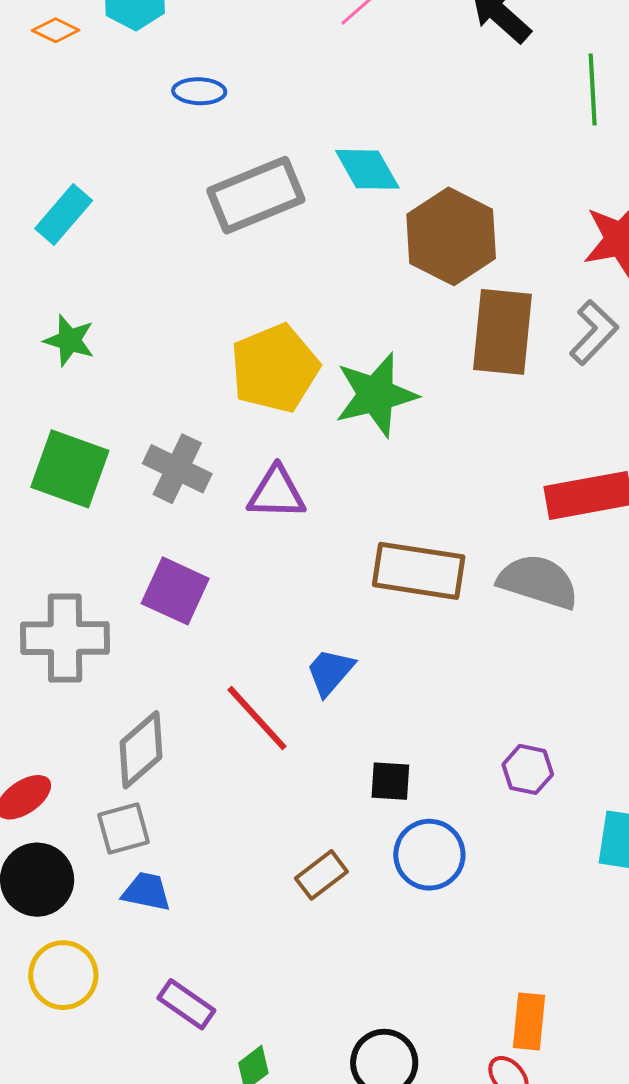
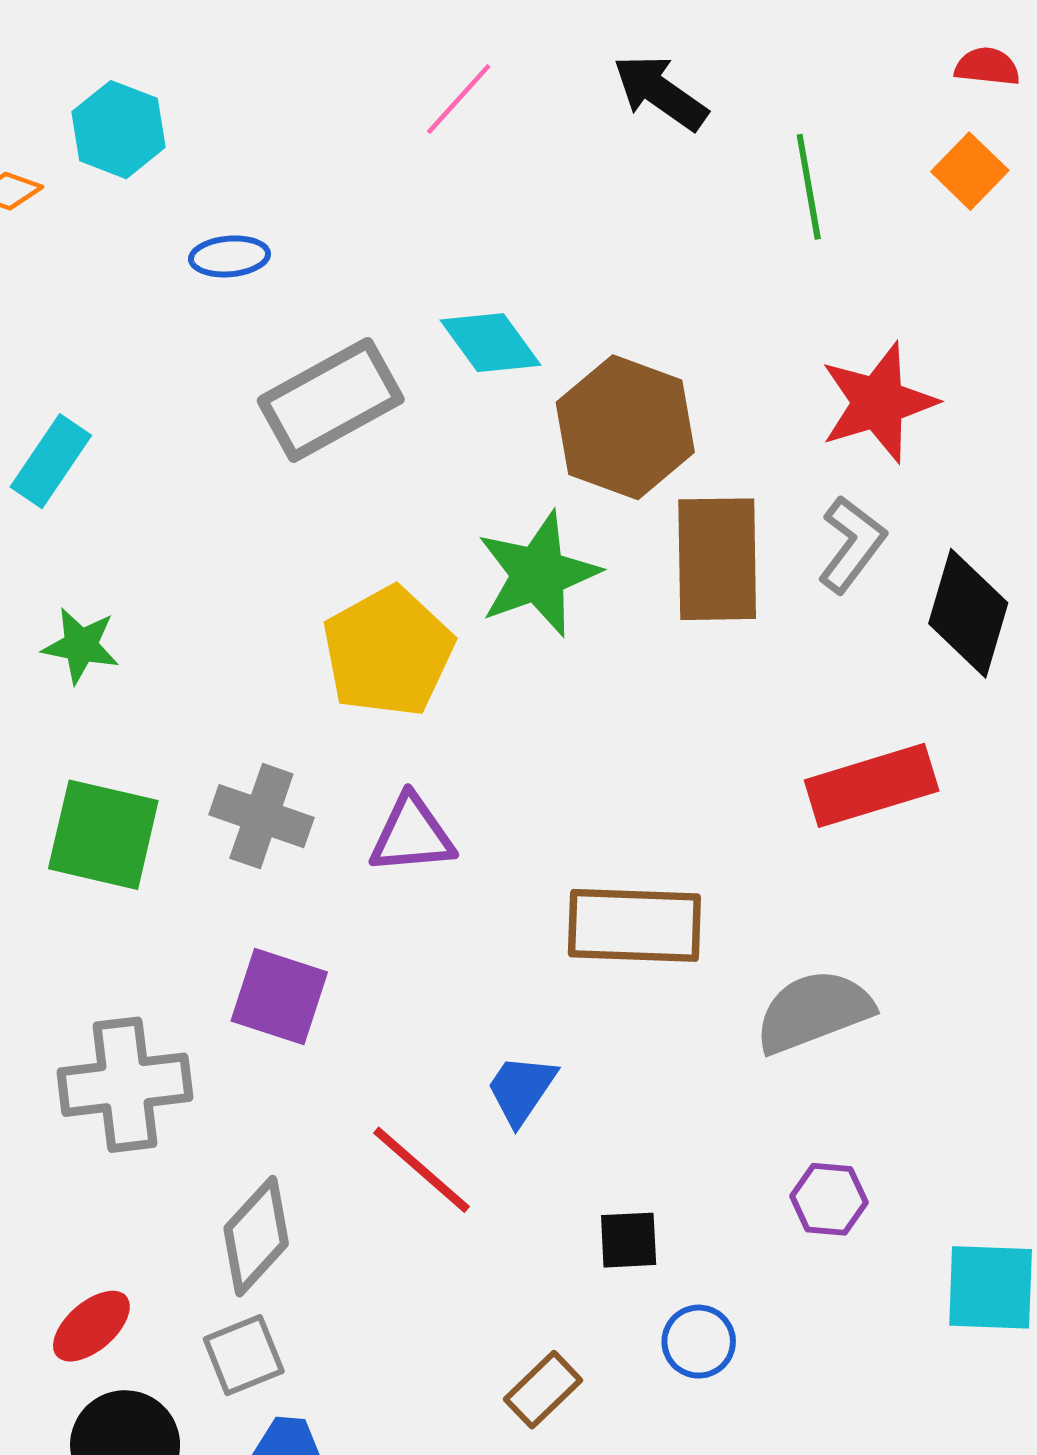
green star: (376, 395) -> (538, 574), moved
gray semicircle: (538, 582) -> (814, 1011), moved, turned -32
blue circle: (429, 855) -> (699, 1342), size x0.7

